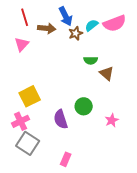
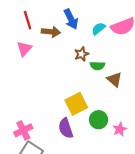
brown star: (76, 33) -> (82, 54), moved
yellow square: (30, 96) -> (76, 104), moved
green circle: (84, 106) -> (99, 120), moved

